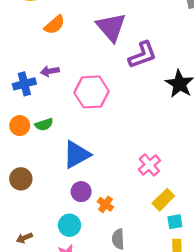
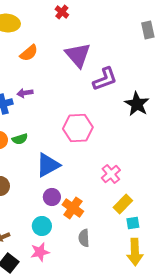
pink hexagon: (92, 92) -> (78, 128), moved
orange cross: (105, 204) -> (73, 208), size x1.5

